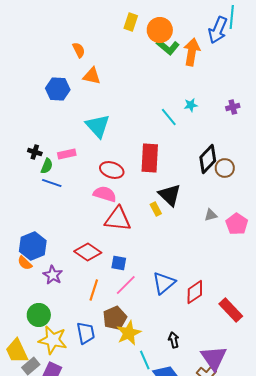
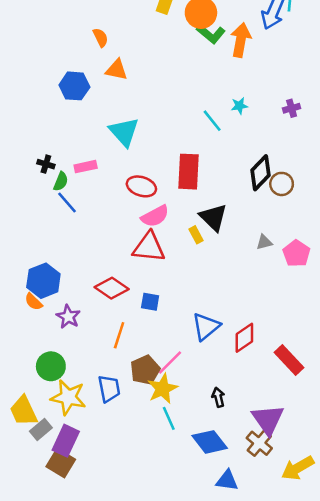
blue line: (52, 183) -> (67, 203), turned 30
pink semicircle: (105, 194) -> (155, 216), moved, turned 135
pink line: (126, 285) -> (170, 363), moved
cyan line: (145, 360) -> (169, 418), moved

